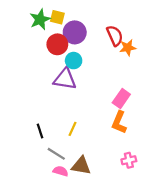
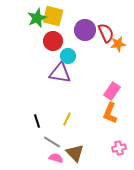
yellow square: (57, 17) -> (53, 16), size x1.5
purple circle: (75, 32) -> (85, 30), moved
brown triangle: (81, 166) -> (75, 153), turned 36

